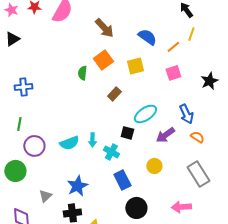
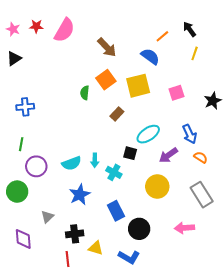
orange line: (173, 47) -> (162, 36), moved
yellow square: (135, 66) -> (138, 86), size x1.4
yellow circle: (154, 166) -> (157, 186), size x1.5
blue rectangle: (122, 180) -> (116, 211), moved
blue star: (77, 186) -> (80, 195), moved

